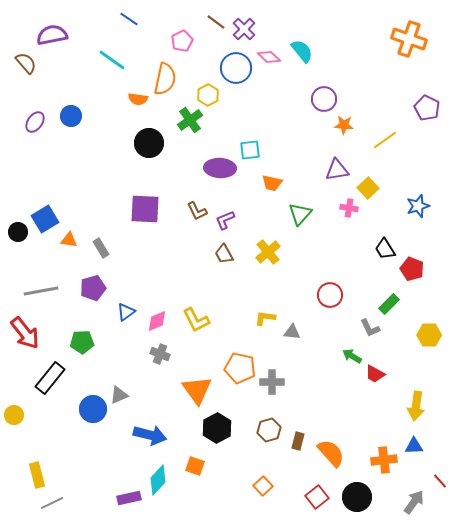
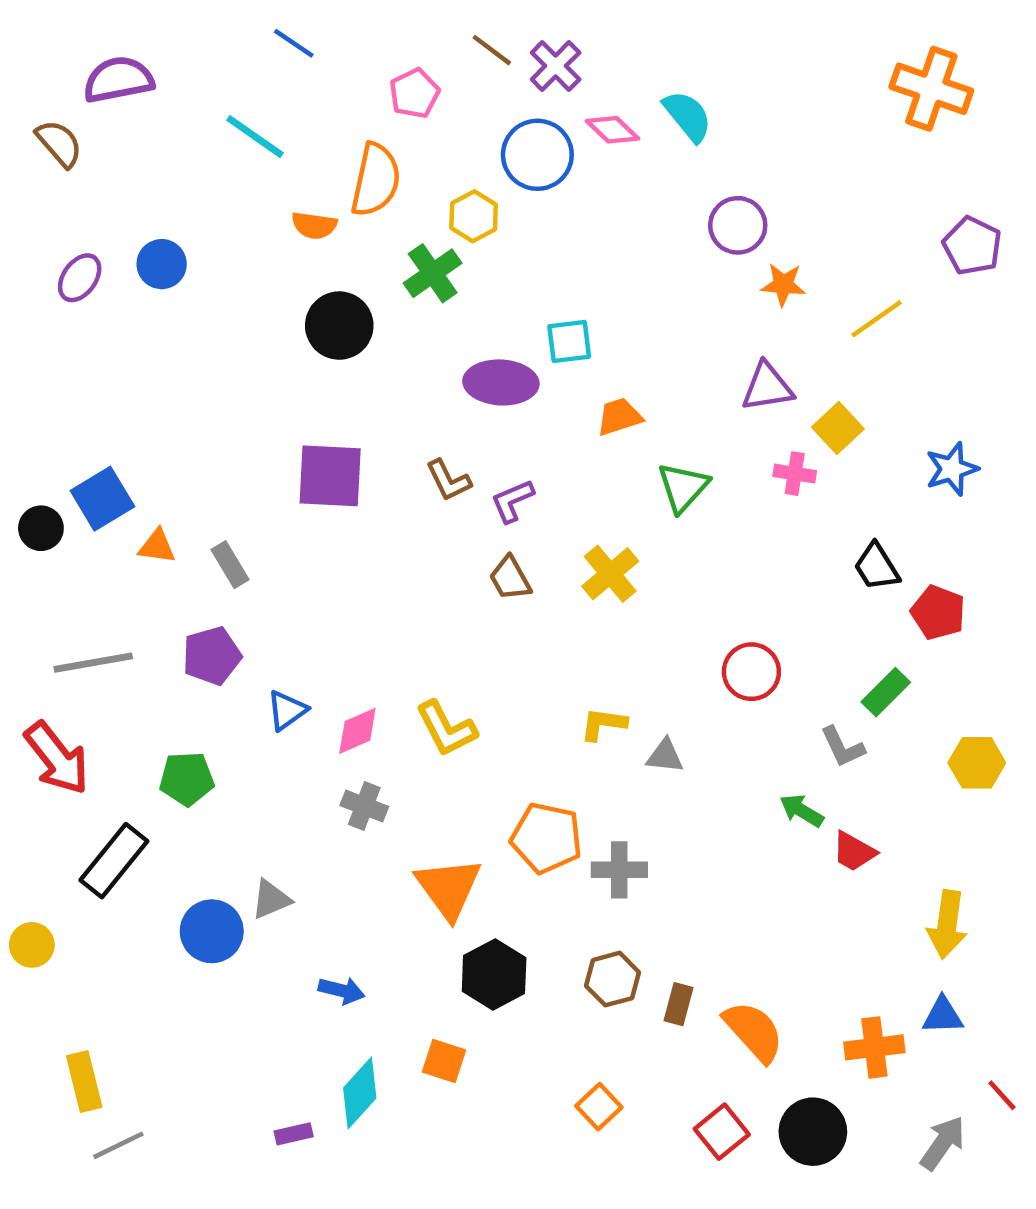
orange trapezoid: (272, 183) -> (619, 417), turned 150
blue arrow: (150, 435) -> (342, 990), size x0.6
purple rectangle: (129, 498) -> (294, 1134), size x0.7

